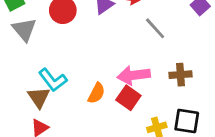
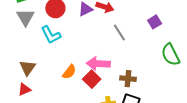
brown cross: (181, 75) -> (128, 79), moved
cyan L-shape: (53, 80) -> (51, 35), moved

